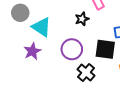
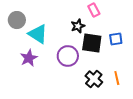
black square: (105, 49) -> (92, 43), moved
black cross: (86, 73) -> (94, 79), moved

